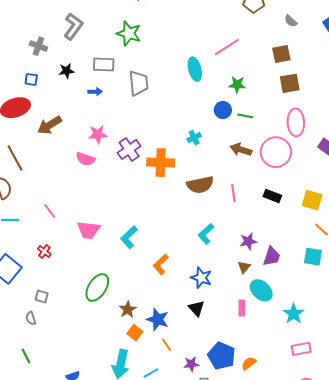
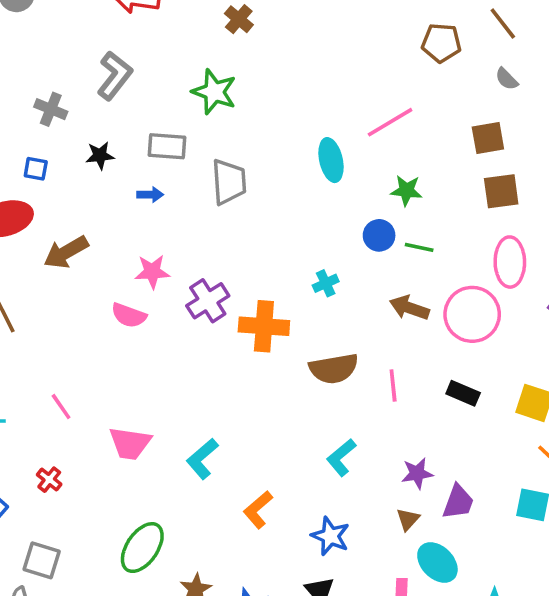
gray square: (42, 297) -> (42, 560), size x1.5

